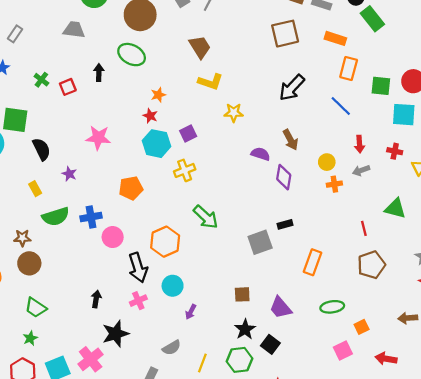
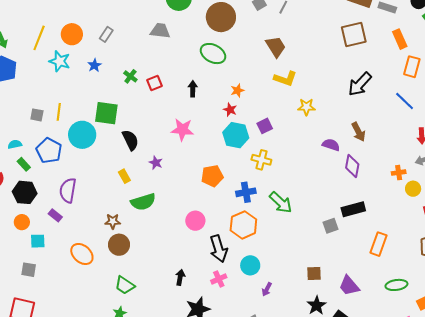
orange rectangle: (335, 38) -> (400, 39), turned 48
black arrow: (99, 72) -> (193, 89), moved
yellow circle: (327, 162) -> (413, 189), moved
yellow cross: (185, 170) -> (261, 160), turned 36
blue cross: (91, 217) -> (246, 192), moved
black rectangle: (285, 224) -> (353, 209), size x1.6
gray square: (260, 242) -> (330, 226), size x0.7

